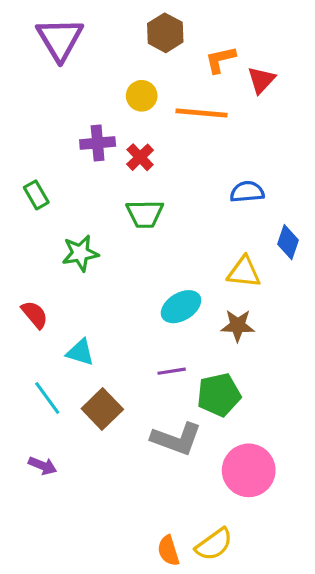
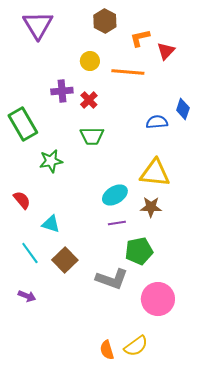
green rectangle: (36, 195) -> (23, 124), size x1.8
blue diamond: (288, 242) -> (183, 109), moved
yellow triangle: (244, 272) -> (155, 173), size x1.4
purple line: (172, 371) -> (117, 223), moved

